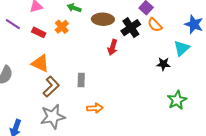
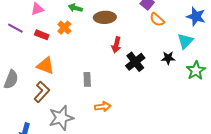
black cross: (131, 28) -> (135, 62), moved
brown L-shape: (51, 87) -> (42, 92), moved
green star: (177, 100) -> (196, 71), moved

